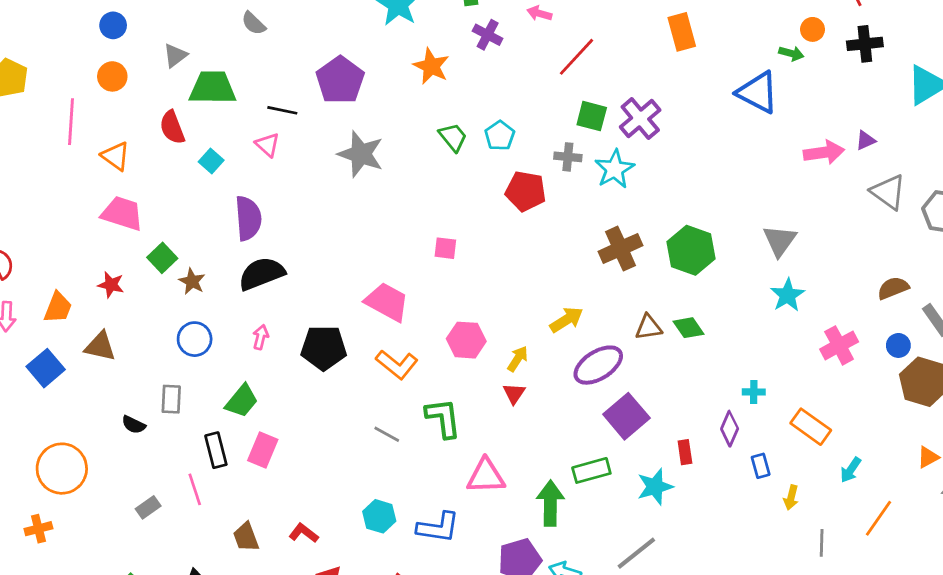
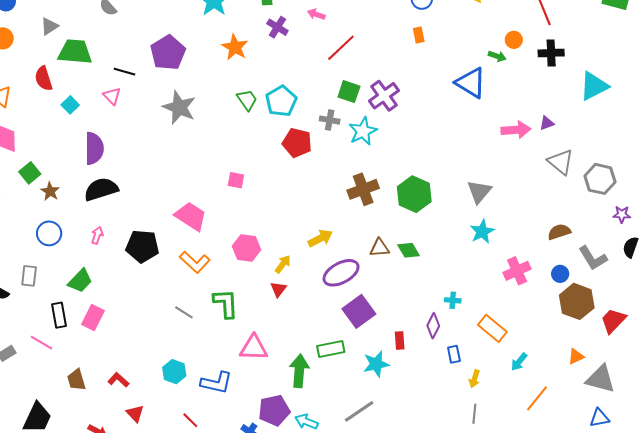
orange rectangle: (682, 32) -> (419, 35), size x0.6
cyan pentagon: (500, 136) -> (281, 101), size x1.4
pink line: (195, 489) -> (42, 343), turned -45
gray line: (822, 543) -> (474, 414), moved

